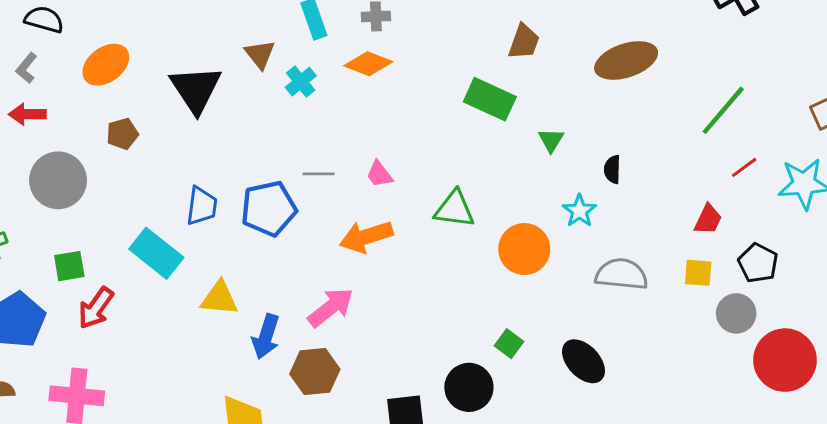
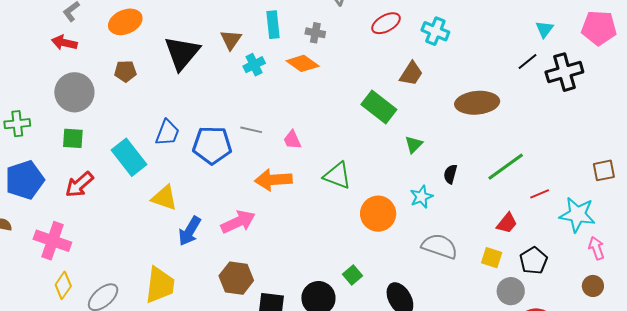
green line: (723, 110) -> (506, 167), moved
green square: (69, 266) -> (73, 138), moved
brown hexagon: (315, 372) -> (236, 278), moved

